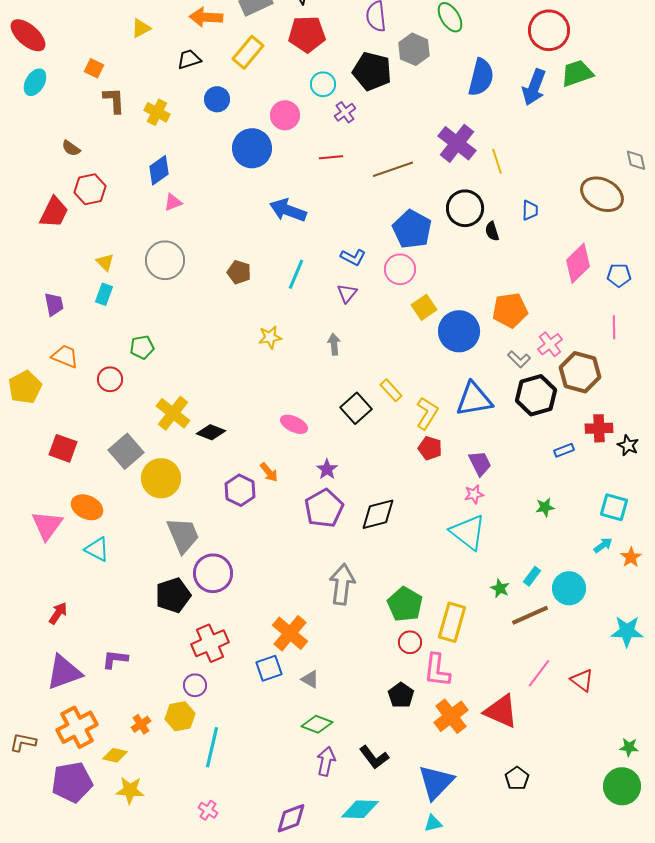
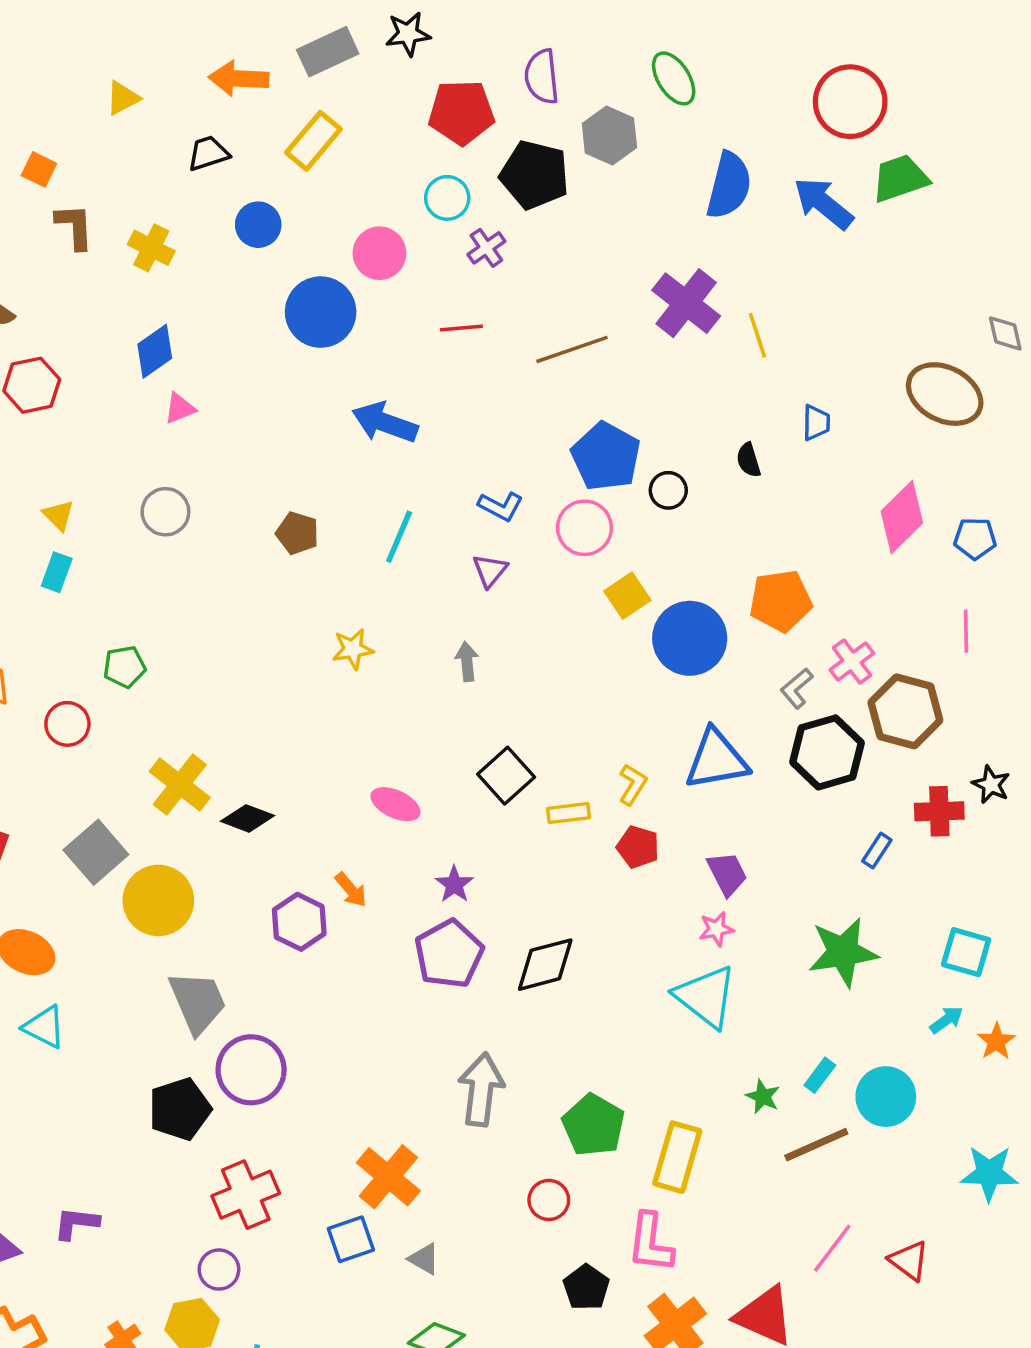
red pentagon: (307, 34) -> (461, 112), moved
blue arrow: (534, 87) -> (823, 203), turned 108
black circle: (465, 208) -> (668, 490), moved, size x0.6
gray circle: (165, 260) -> (165, 512), size x0.7
gray L-shape: (519, 359) -> (797, 688), turned 95
yellow rectangle: (391, 390) -> (568, 813), moved, turned -55
yellow L-shape: (427, 413) -> (633, 785), size x0.7
black star: (628, 445) -> (991, 785), moved
blue rectangle: (564, 450) -> (877, 850), turned -36
green star: (545, 507) -> (843, 952), size x2.0
red circle: (410, 642) -> (549, 1200), moved

